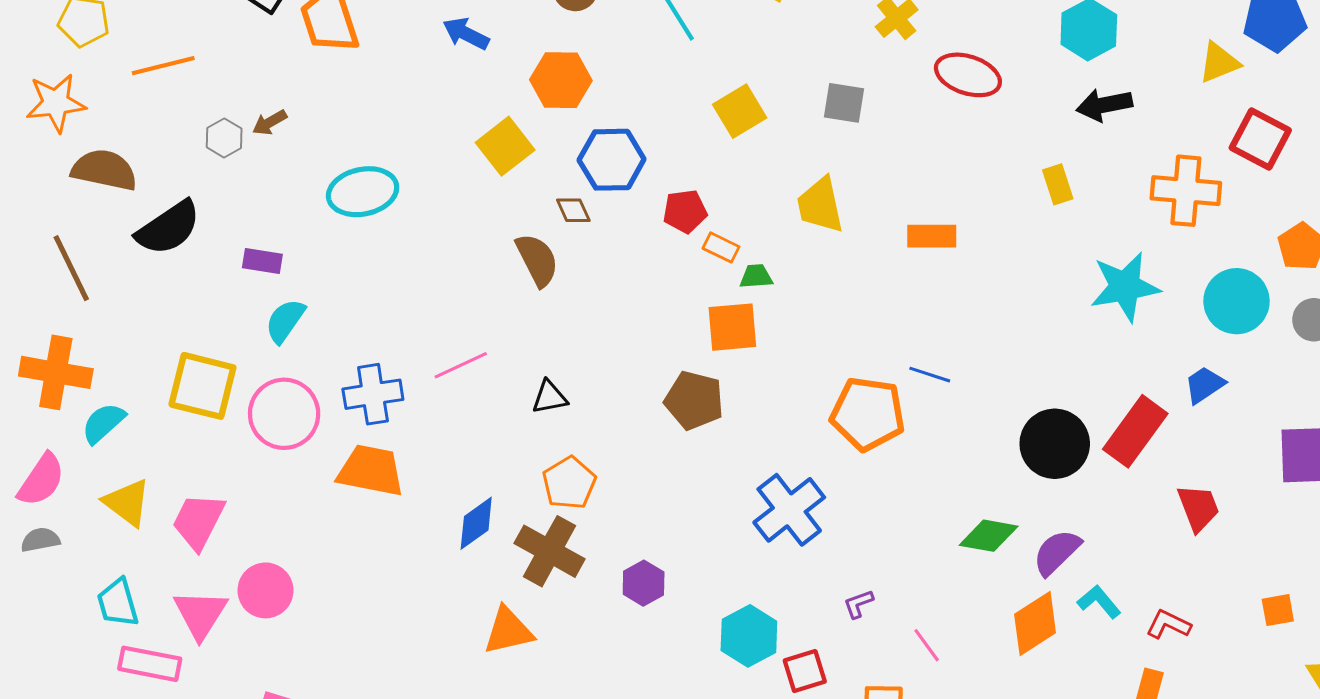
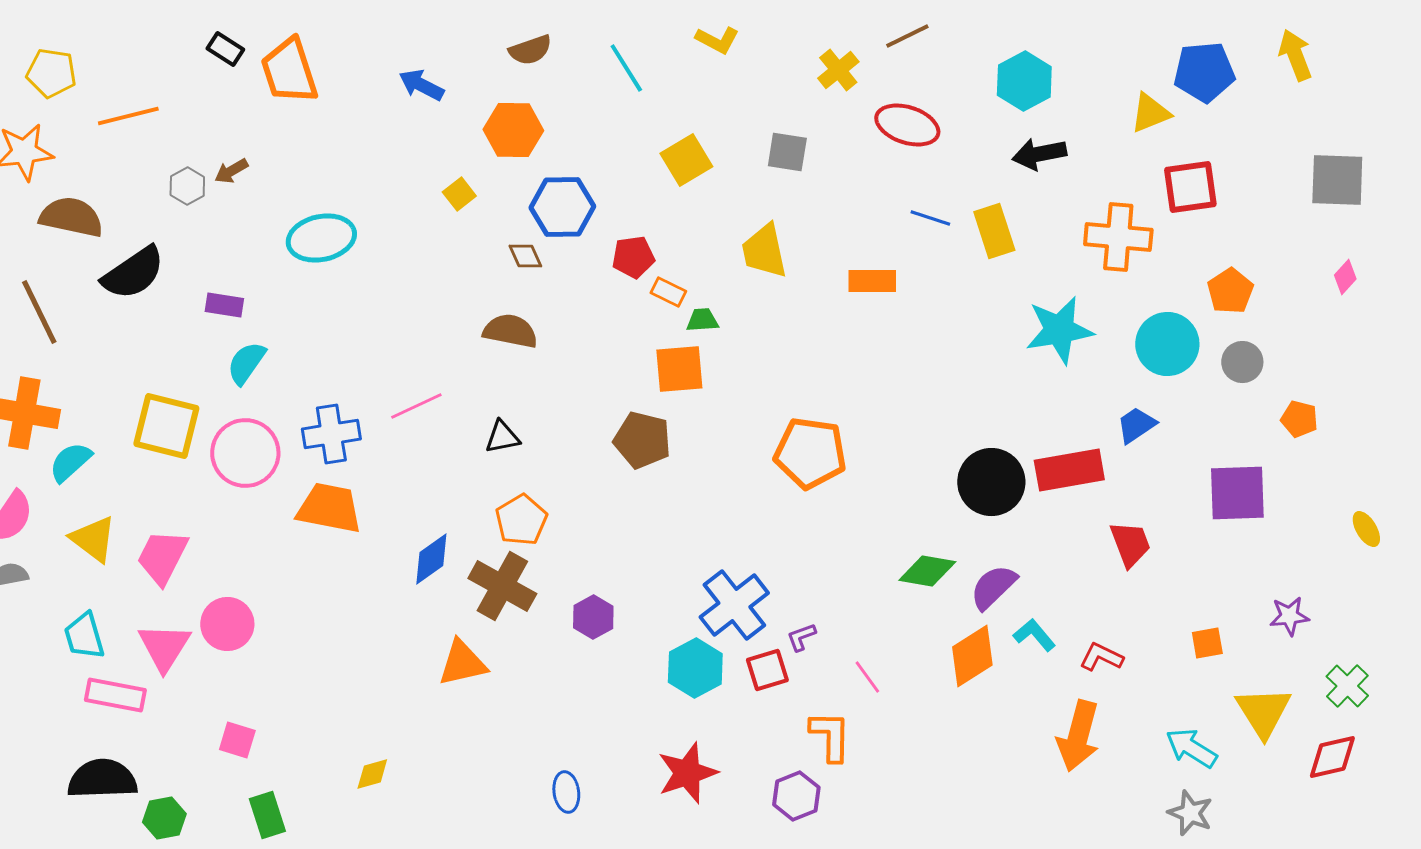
red square: (1260, 139) -> (1190, 187), turned -36
yellow square: (505, 146) -> (459, 194), size x0.6
yellow rectangle: (1058, 184) -> (994, 231), size x1.4
brown semicircle: (537, 260) -> (510, 331), moved, turned -52
blue line: (930, 375) -> (930, 218), moved
red rectangle: (1135, 431) -> (1069, 470), turned 44
blue cross: (789, 510) -> (734, 605), moved
red square: (805, 671) -> (767, 670), moved

